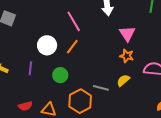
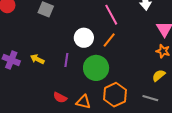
green circle: (60, 75) -> (96, 68), size x1.6
gray line: (101, 88) -> (150, 98), moved
red semicircle: (25, 106) -> (60, 98), turned 40

